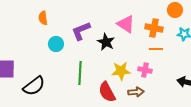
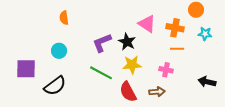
purple L-shape: (81, 31) -> (102, 43), moved
cyan circle: (56, 44) -> (59, 51), moved
yellow star: (121, 71) -> (132, 65), moved
green line: (80, 73) -> (101, 73), turned -65

